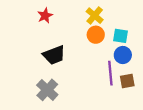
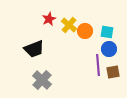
red star: (45, 16) -> (49, 19), moved
yellow cross: (95, 16) -> (69, 25), moved
black trapezoid: (54, 55) -> (34, 49), moved

